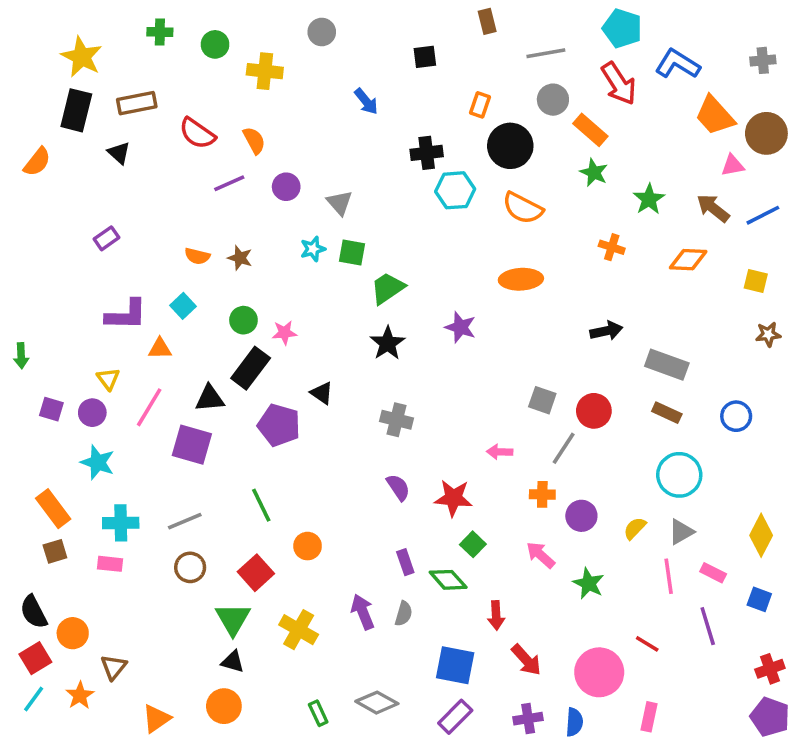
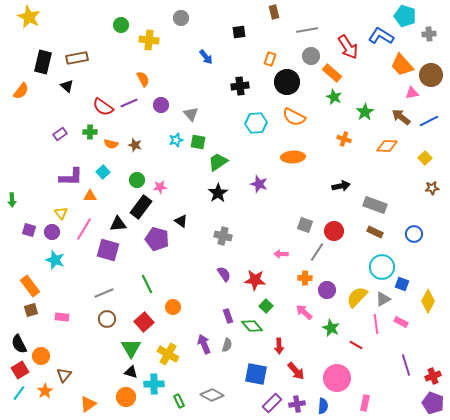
cyan pentagon: (622, 28) -> (405, 16), moved
green cross: (160, 32) -> (90, 132), moved
yellow star: (82, 57) -> (29, 17), moved
red semicircle: (197, 133) -> (103, 107), moved
cyan hexagon: (455, 190) -> (256, 123), moved
yellow square: (756, 281) -> (425, 158), turned 32
cyan cross: (121, 523) -> (154, 384), moved
yellow semicircle: (635, 528) -> (357, 297), size x1.6
blue square: (759, 599) -> (402, 284), moved
purple line: (708, 626) -> (406, 365), moved
red line: (647, 644) -> (356, 345), moved
purple rectangle: (455, 717) -> (272, 403), moved

